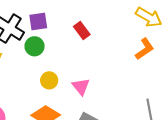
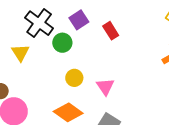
purple square: (38, 21) -> (79, 20), moved, turned -30

